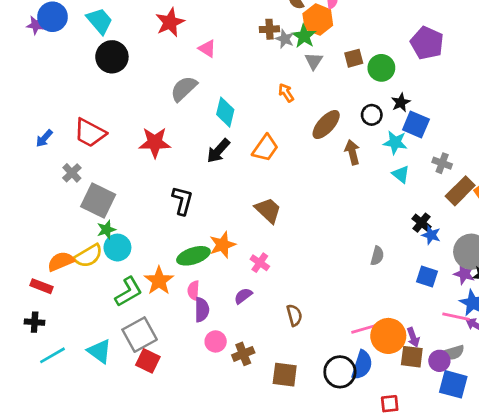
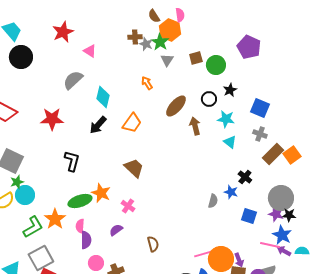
blue square: (416, 125) -> (260, 108), moved
blue star: (431, 235) -> (231, 192), moved
orange star: (222, 245) -> (101, 193), turned -30

